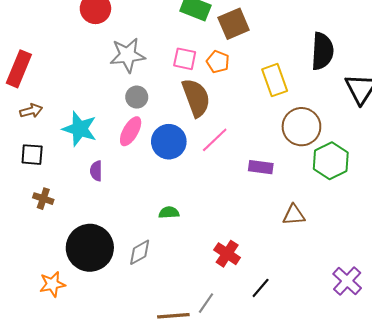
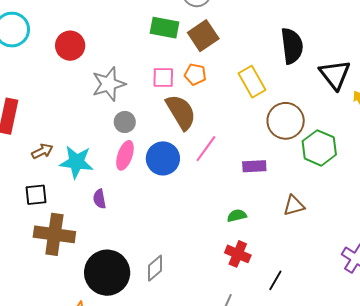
brown arrow: (31, 111) -> (42, 151), moved
brown cross: (43, 199) -> (54, 234), size x2.0
green semicircle: (169, 212) -> (237, 216), moved

